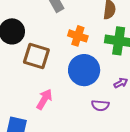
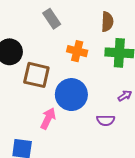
blue circle: (84, 70) -> (71, 95), moved

